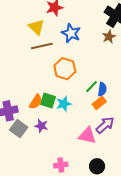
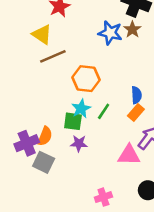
blue star: (71, 33) -> (110, 33), moved
green line: (91, 87) -> (104, 111), moved
orange semicircle: (36, 102) -> (45, 136), moved
cyan star: (64, 104) -> (81, 109), moved
purple star: (41, 126) -> (79, 143), moved

